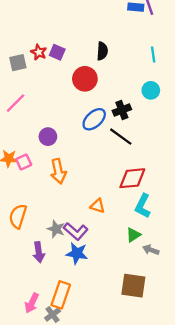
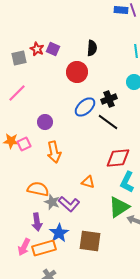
orange semicircle: (18, 216) -> (38, 189), moved, turned 85
green triangle: (133, 235) -> (119, 207), size x1.6
blue star: (77, 253) -> (59, 233), moved, turned 30
brown square: (133, 286) -> (90, 241), moved
orange rectangle: (61, 295) -> (44, 248), moved, turned 55
pink arrow: (32, 303) -> (24, 247), moved

